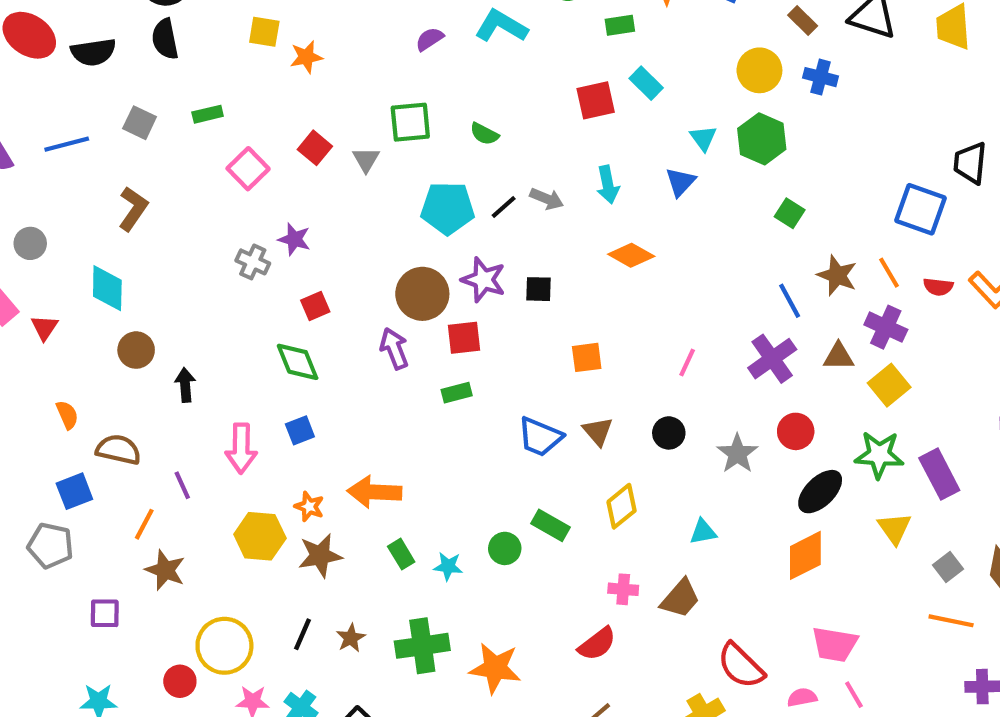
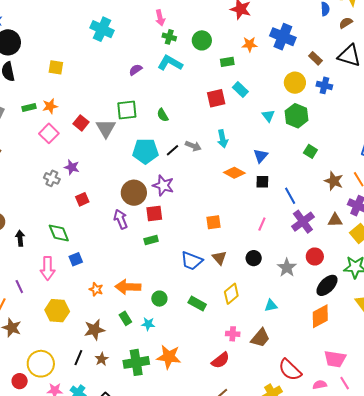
orange star: (306, 57) -> (50, 106), moved
green semicircle: (484, 134) -> (163, 115), turned 32
gray triangle: (366, 160) -> (106, 128), size x1.5
blue triangle: (680, 182) -> (261, 156), moved
black square: (539, 289) -> (262, 182), moved
blue line: (790, 301) -> (290, 196), moved
green diamond: (298, 362) -> (59, 233), moved
orange arrow: (374, 492) -> (128, 287), moved
orange star: (309, 507) -> (96, 289), moved
green circle: (505, 548) -> (159, 299), moved
brown star: (320, 556) -> (94, 330), moved
orange star: (495, 668) -> (169, 357), moved

